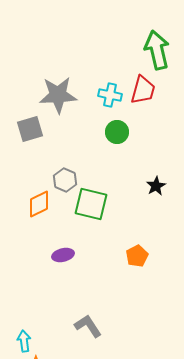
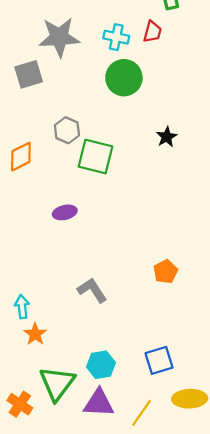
red trapezoid: (143, 90) -> (152, 32), size x0.7
green circle: (117, 132) -> (124, 78), size x1.4
orange diamond: (39, 204) -> (21, 157), moved
orange pentagon: (137, 256) -> (166, 272), moved

